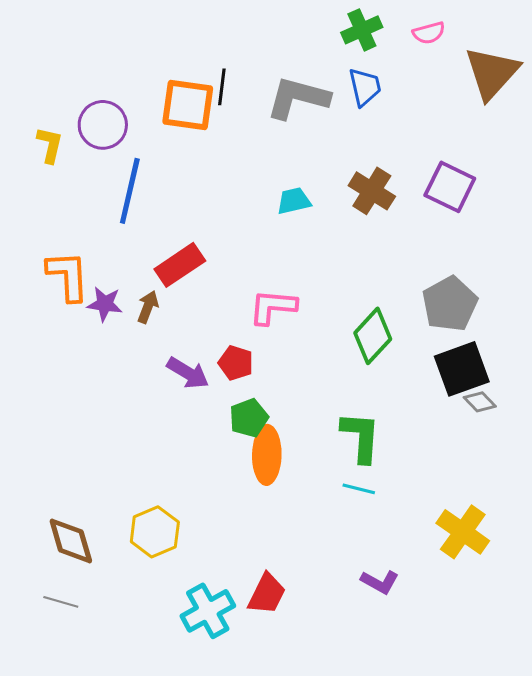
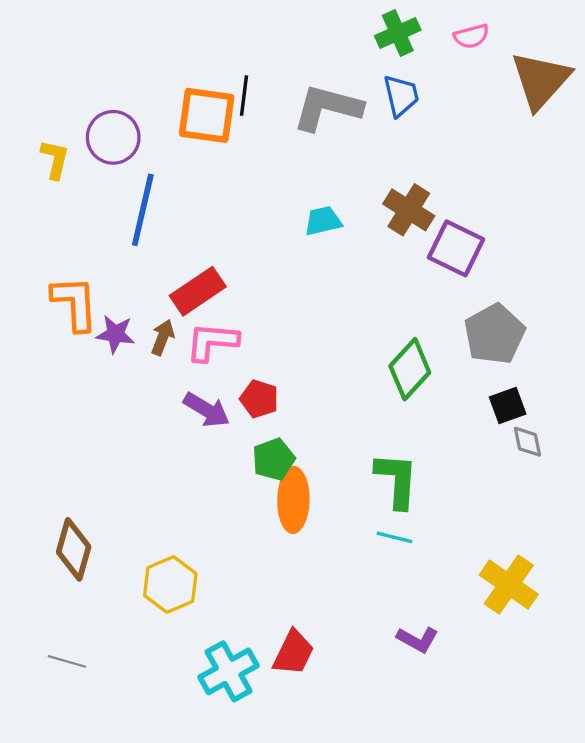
purple square: (450, 187) -> (456, 248), moved
pink L-shape: (273, 307) -> (212, 342), moved
black square: (462, 369) -> (508, 405), size x0.6
gray diamond: (480, 402) -> (527, 442), turned 32
brown diamond: (71, 541) -> (74, 549), moved, turned 32

